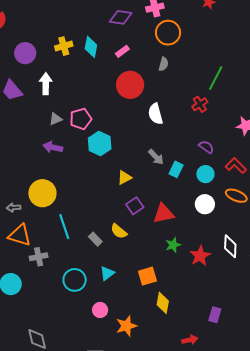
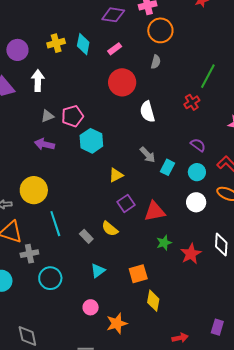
cyan circle: (75, 280) -> (50, 278), moved
purple rectangle: (215, 315) -> (217, 327), moved

